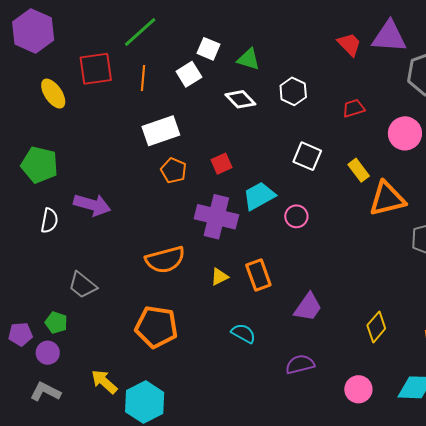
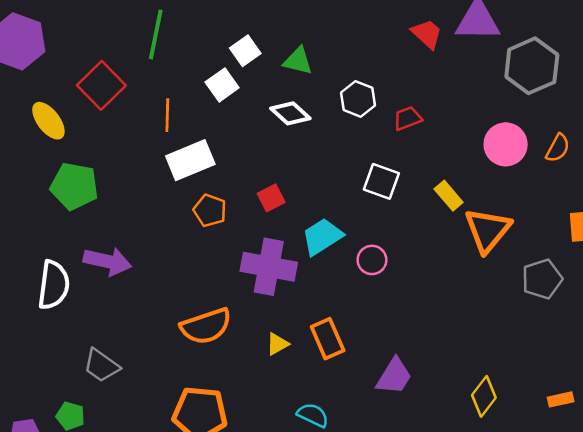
green line: (140, 32) -> (156, 34), turned -33
white square: (208, 49) -> (245, 51), turned 35
red square: (96, 69) -> (101, 85), turned -33
orange line: (143, 78) -> (167, 115), moved
red trapezoid: (354, 108) -> (408, 118), moved
green pentagon: (39, 165) -> (74, 186), moved
orange triangle: (387, 199) -> (488, 230), turned -33
white semicircle: (49, 221) -> (54, 285), size x1.5

